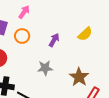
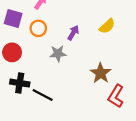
gray star: (45, 68) -> (58, 53), moved

